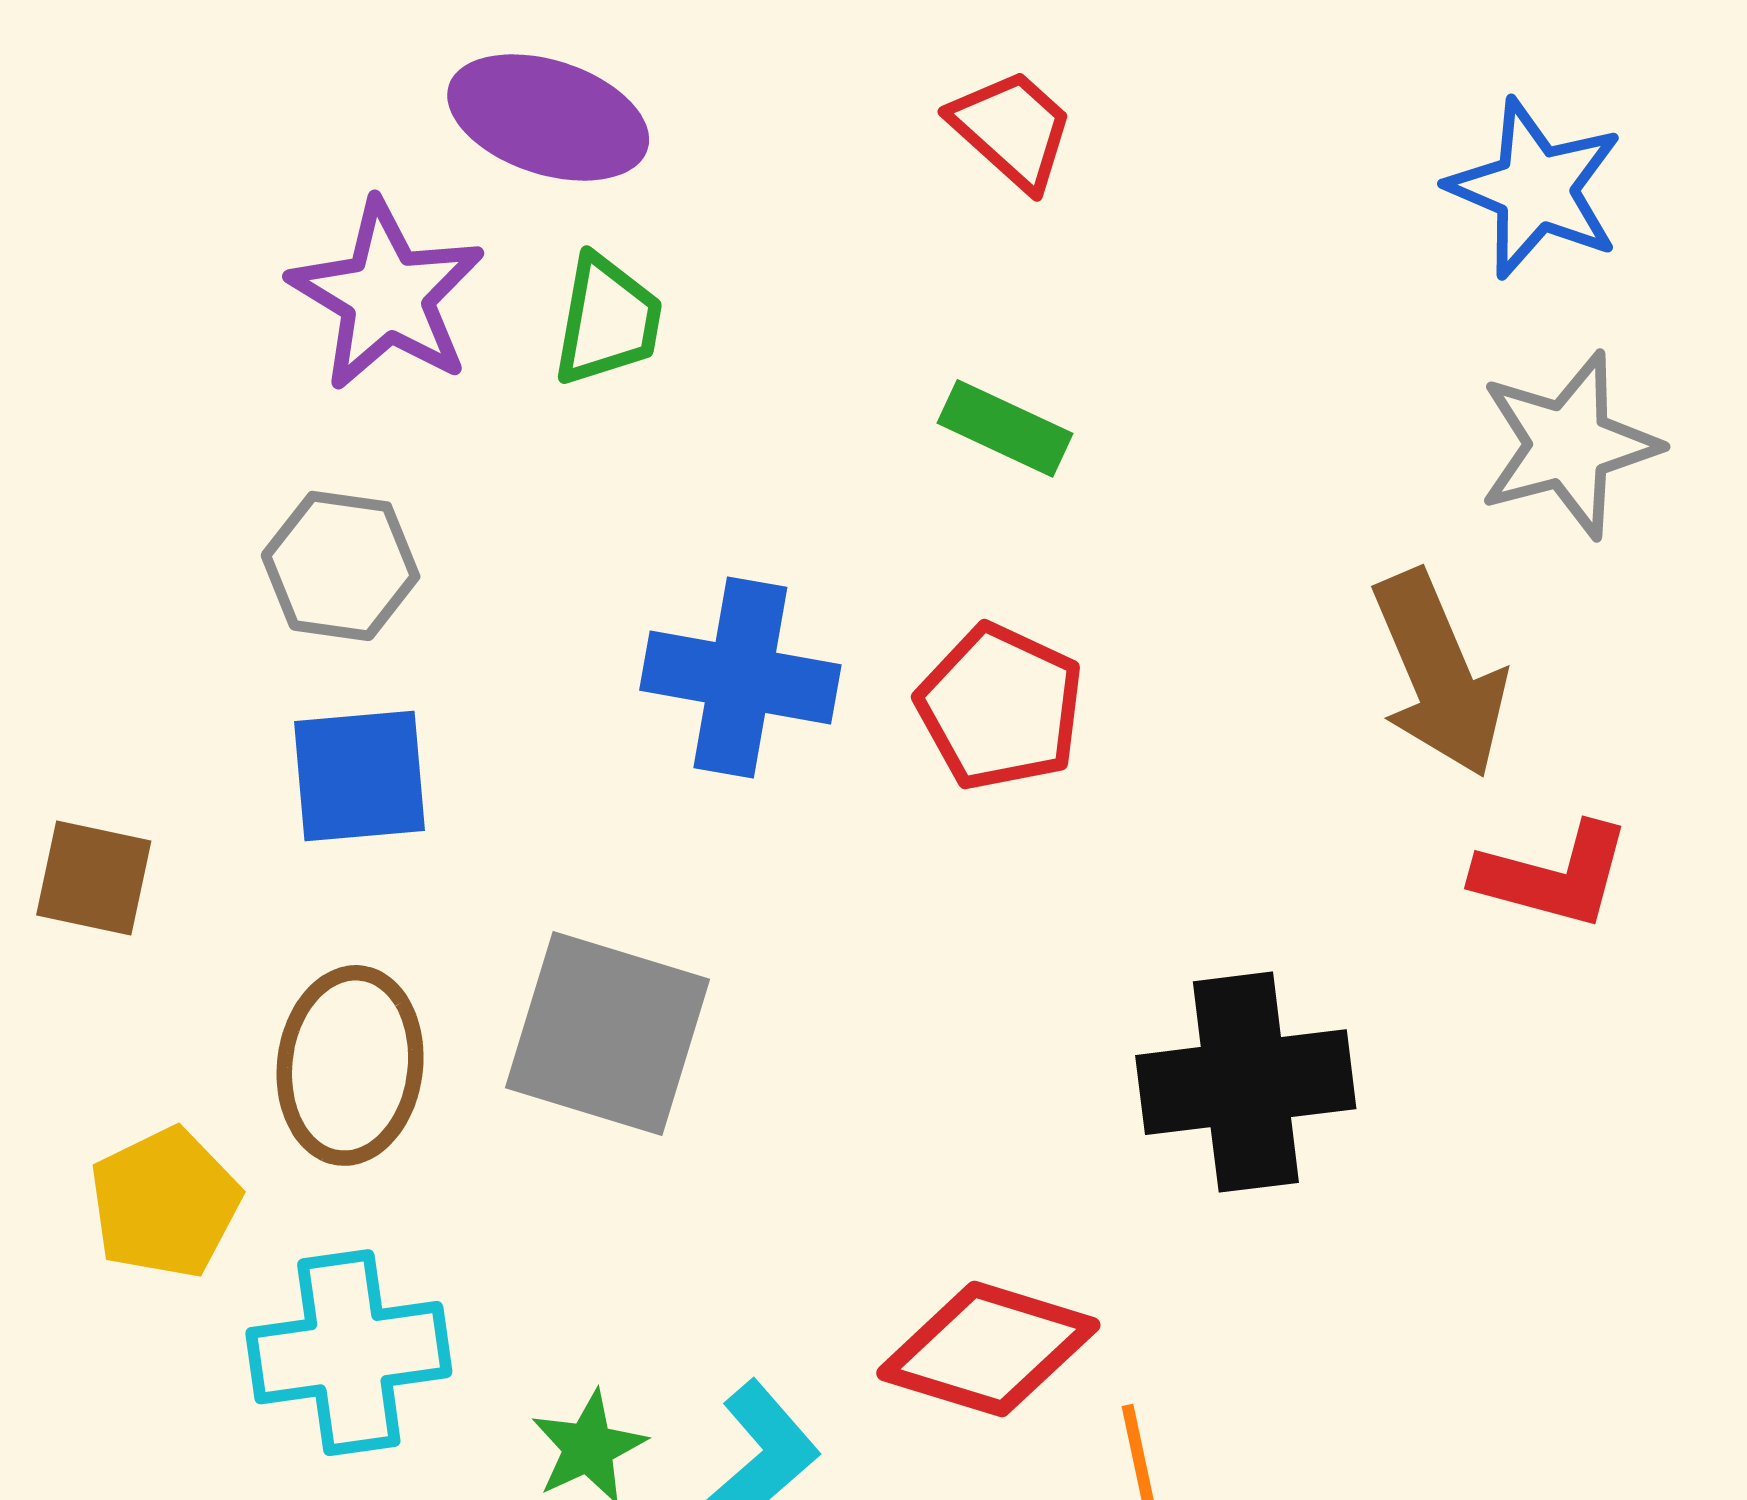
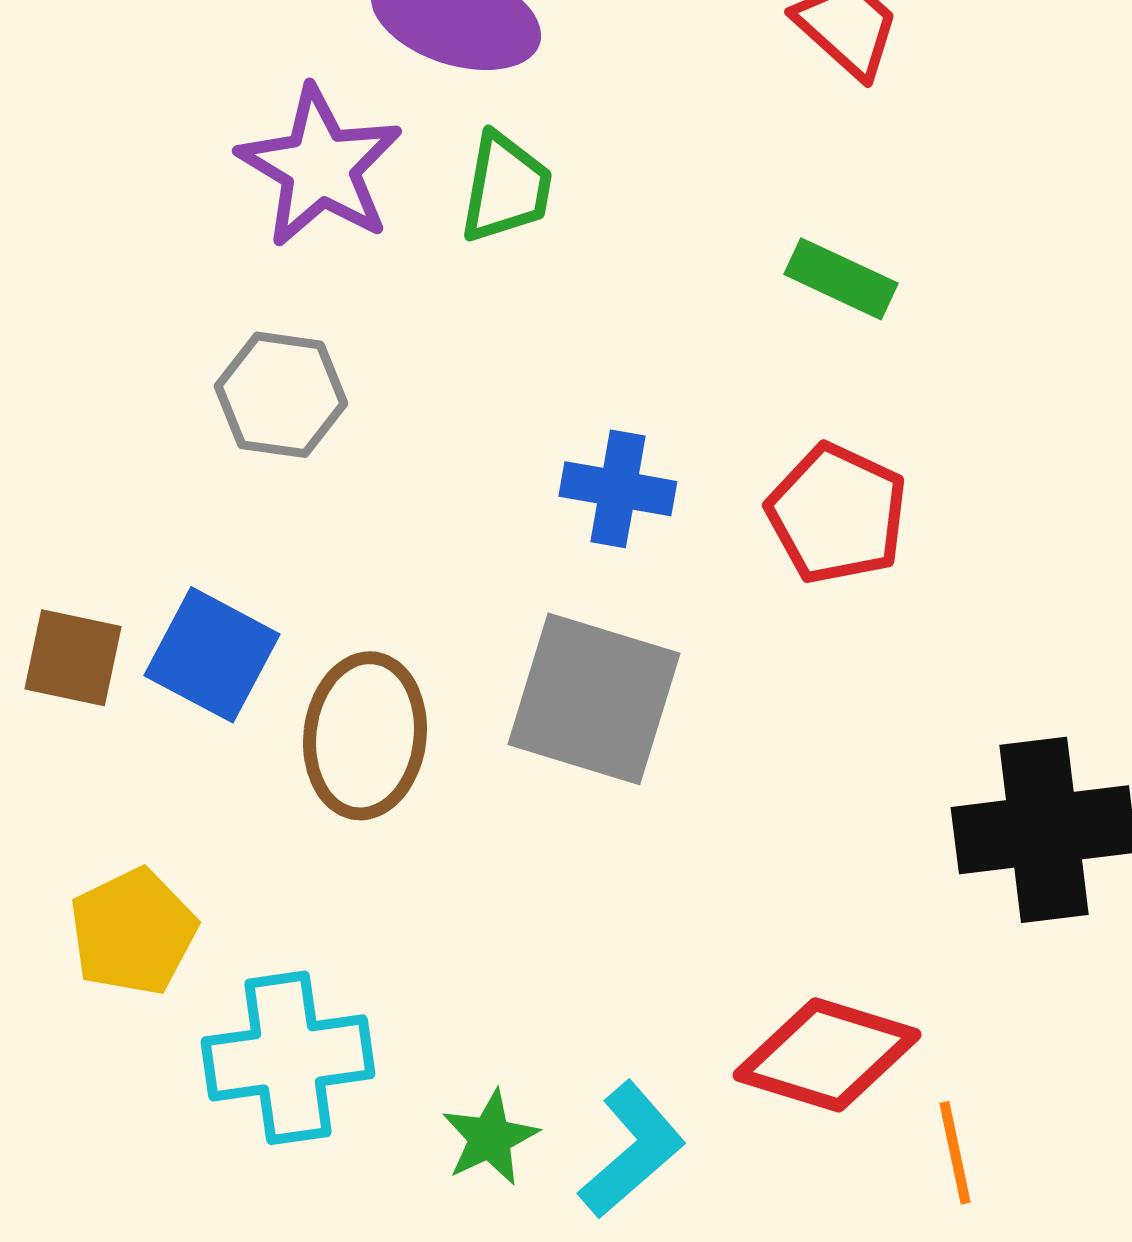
blue cross: (740, 677) -> (618, 489), size x0.7
blue square: (360, 776) -> (212, 655), moved, turned 33
gray square: (607, 1033) -> (594, 699), moved
brown ellipse: (350, 1065) -> (365, 736), moved

